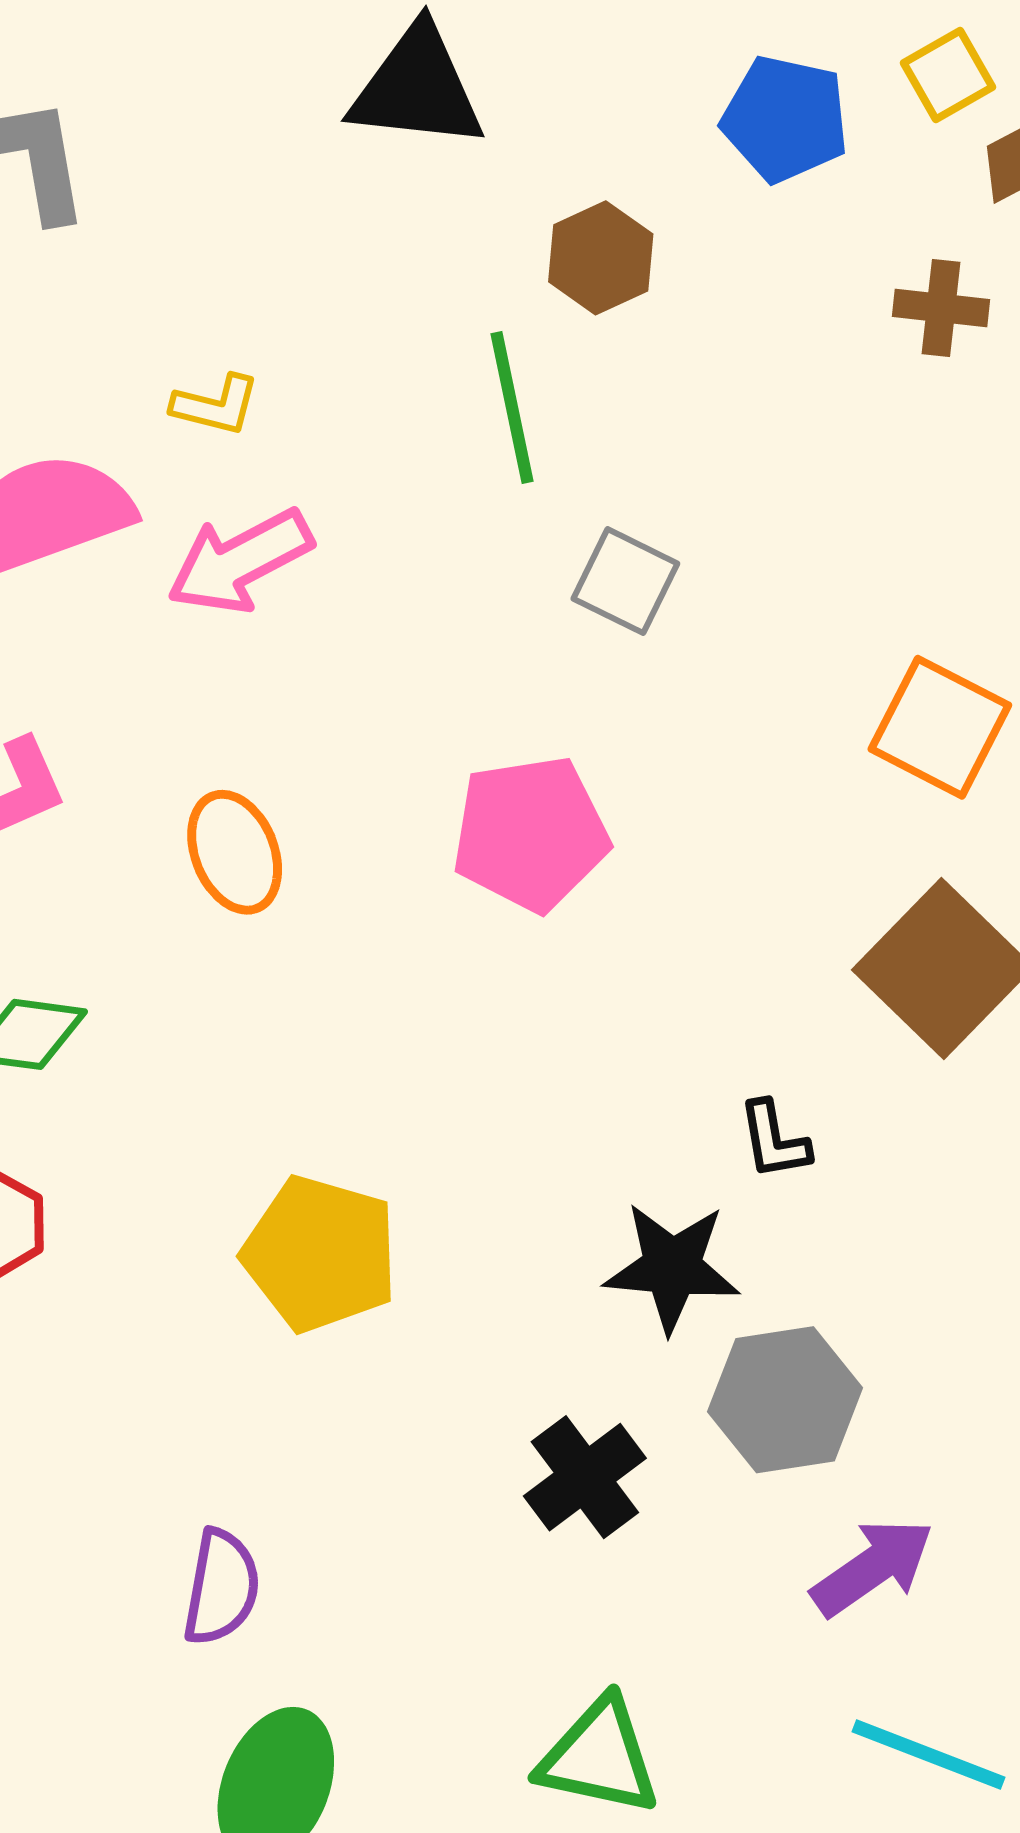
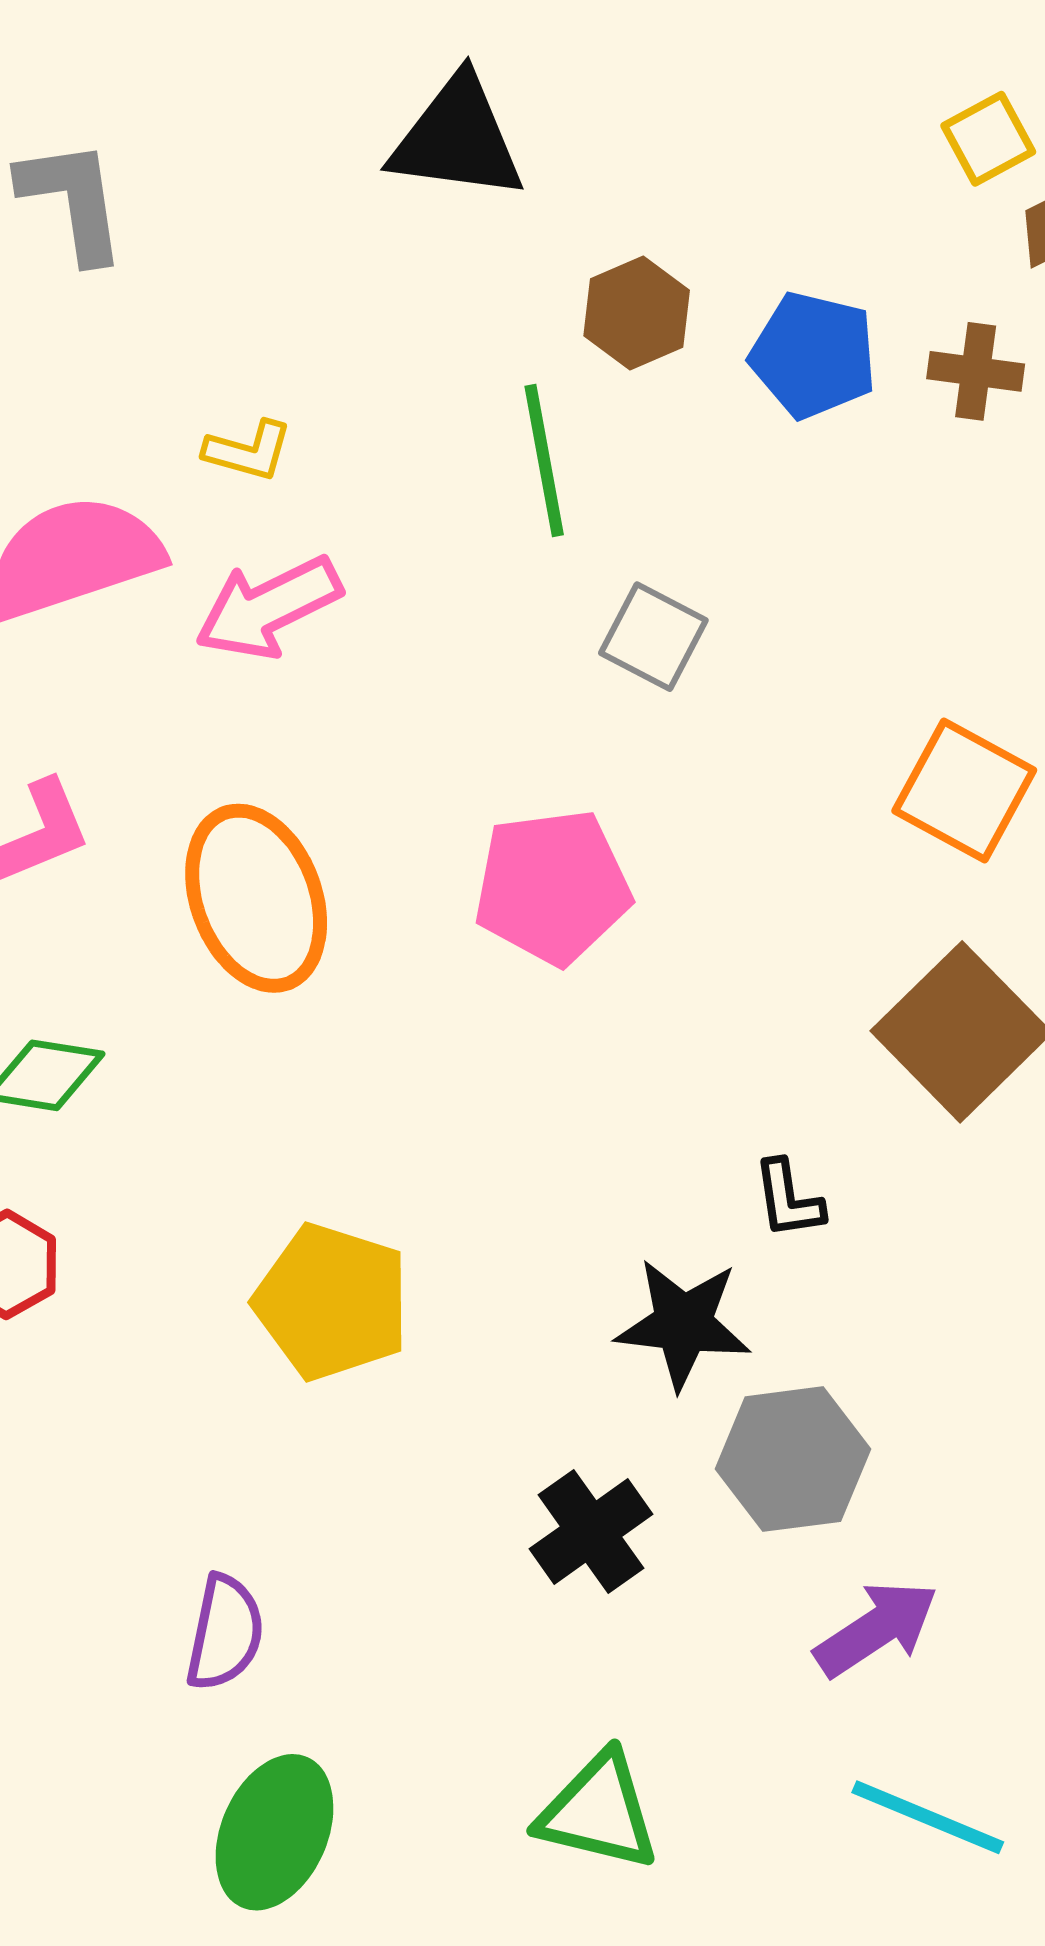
blue pentagon: (785, 119) -> (813, 355), moved
orange ellipse: (235, 852) -> (256, 898), size x1.5

